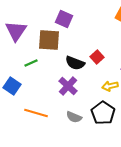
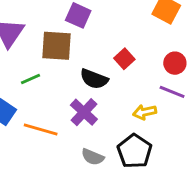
red square: (97, 57) -> (124, 59), moved
orange line: (36, 113) -> (41, 129), moved

